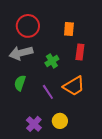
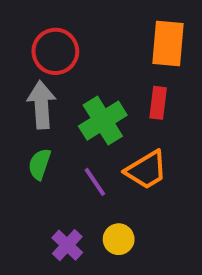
orange rectangle: (69, 29) -> (168, 43), moved, size x1.6
gray arrow: (21, 53) -> (42, 105), turned 100
green cross: (52, 61) -> (103, 121), size x1.6

